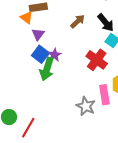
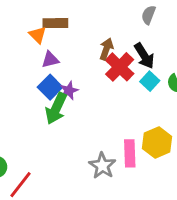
brown arrow: (78, 21) -> (106, 49), turned -35
purple triangle: (38, 34) -> (50, 60), turned 32
red cross: (97, 60) -> (120, 67), moved

